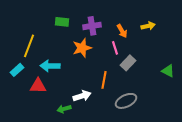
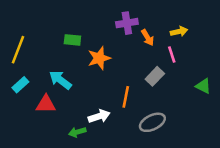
green rectangle: (62, 22) -> (72, 40), moved
purple cross: (92, 26) -> (127, 23), moved
yellow line: (29, 46) -> (18, 50), moved
pink line: (115, 48) -> (172, 55), moved
cyan arrow: (50, 66) -> (60, 80), turned 36

